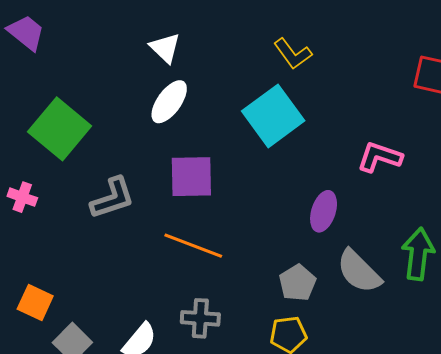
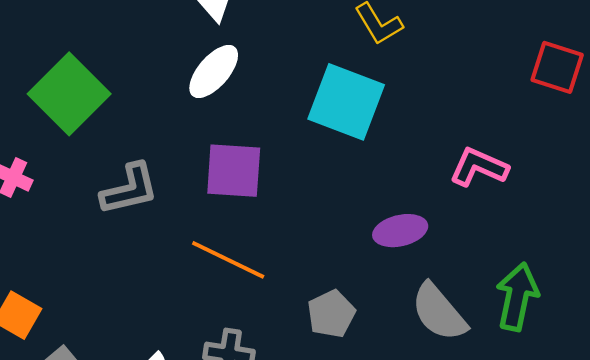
cyan square: (273, 116) -> (346, 102), turned -38
purple ellipse: (324, 211) -> (400, 231), turned 54
gray pentagon: (297, 283) -> (331, 314), moved

